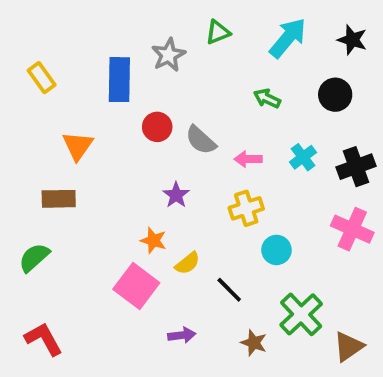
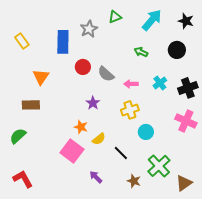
purple arrow: (182, 335) -> (96, 177), turned -128

